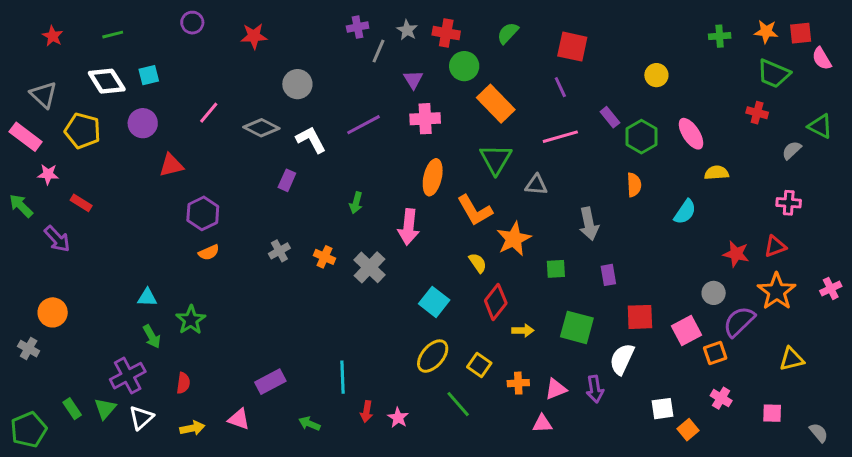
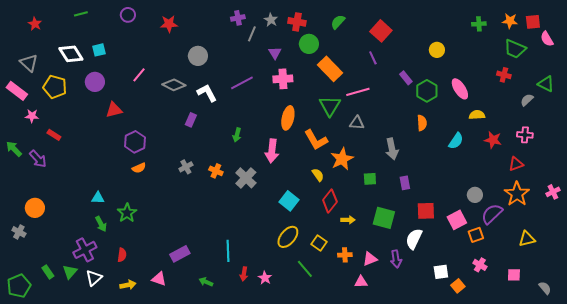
green line: (113, 35) -> (81, 14), moved
red square: (572, 47) -> (381, 31), turned 30
pink line: (560, 137) -> (358, 92), moved
green arrow: (21, 206) -> (14, 149), moved
red star: (736, 254) -> (493, 140), moved

